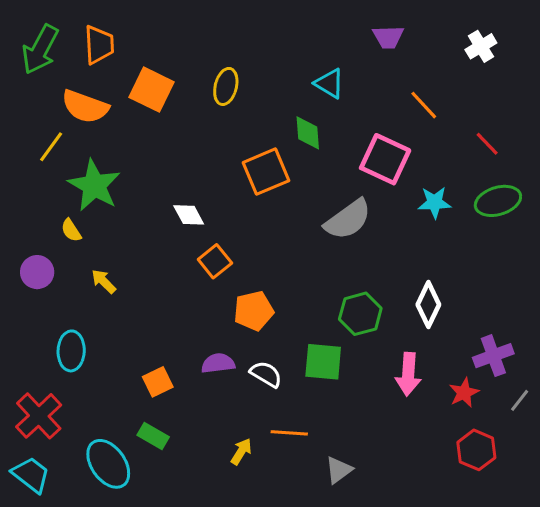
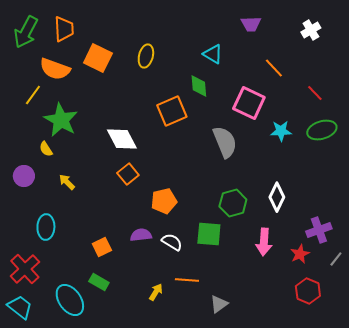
white diamond: (189, 215) -> (122, 139), size x1.5
gray semicircle: (348, 219) -> (225, 142), turned -76
orange square: (215, 261) -> (128, 174), moved

